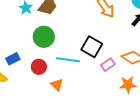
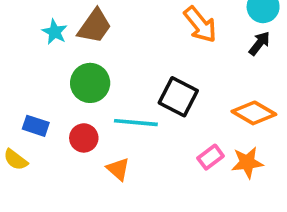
blue rectangle: (13, 59) -> (36, 126), turned 48
pink rectangle: (108, 65) -> (211, 157), moved

